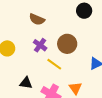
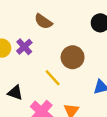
purple cross: (40, 45) -> (24, 47), moved

